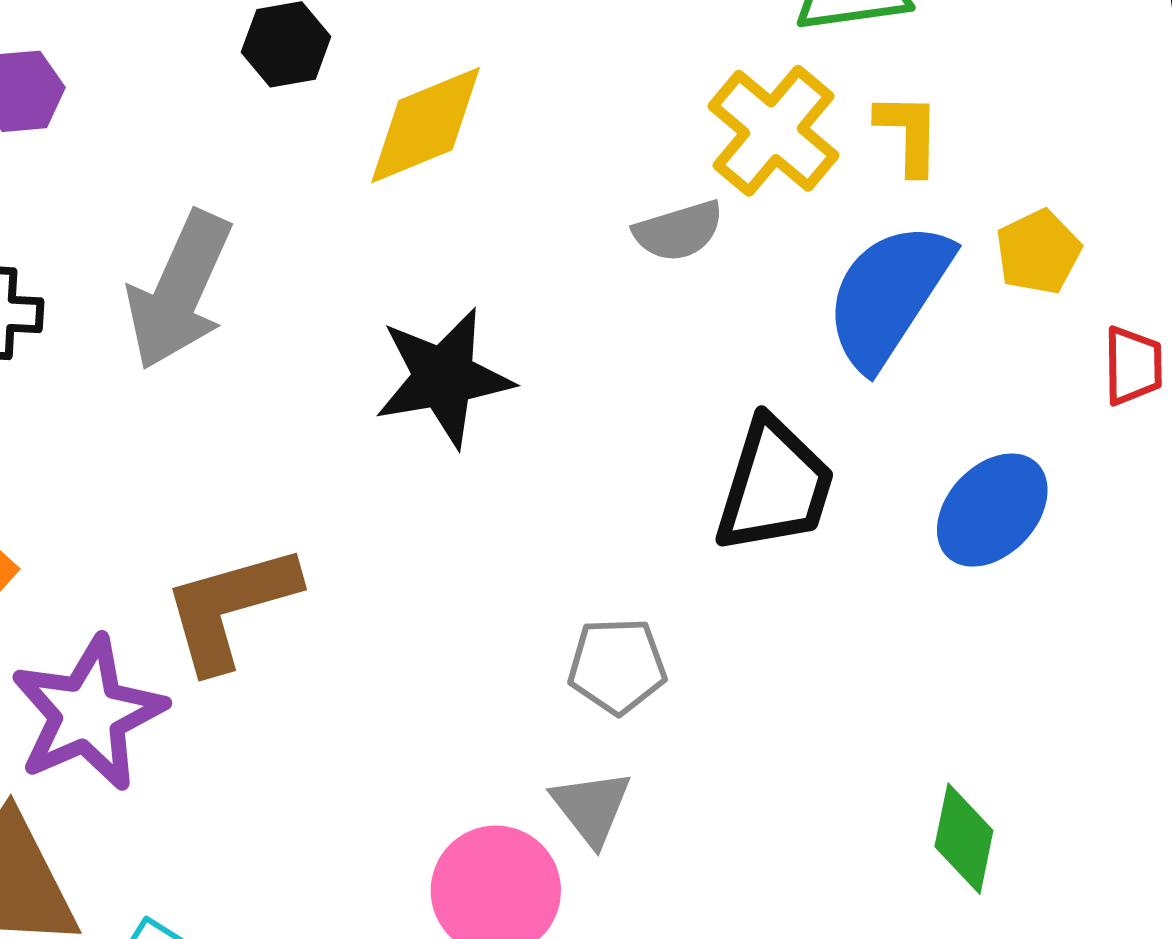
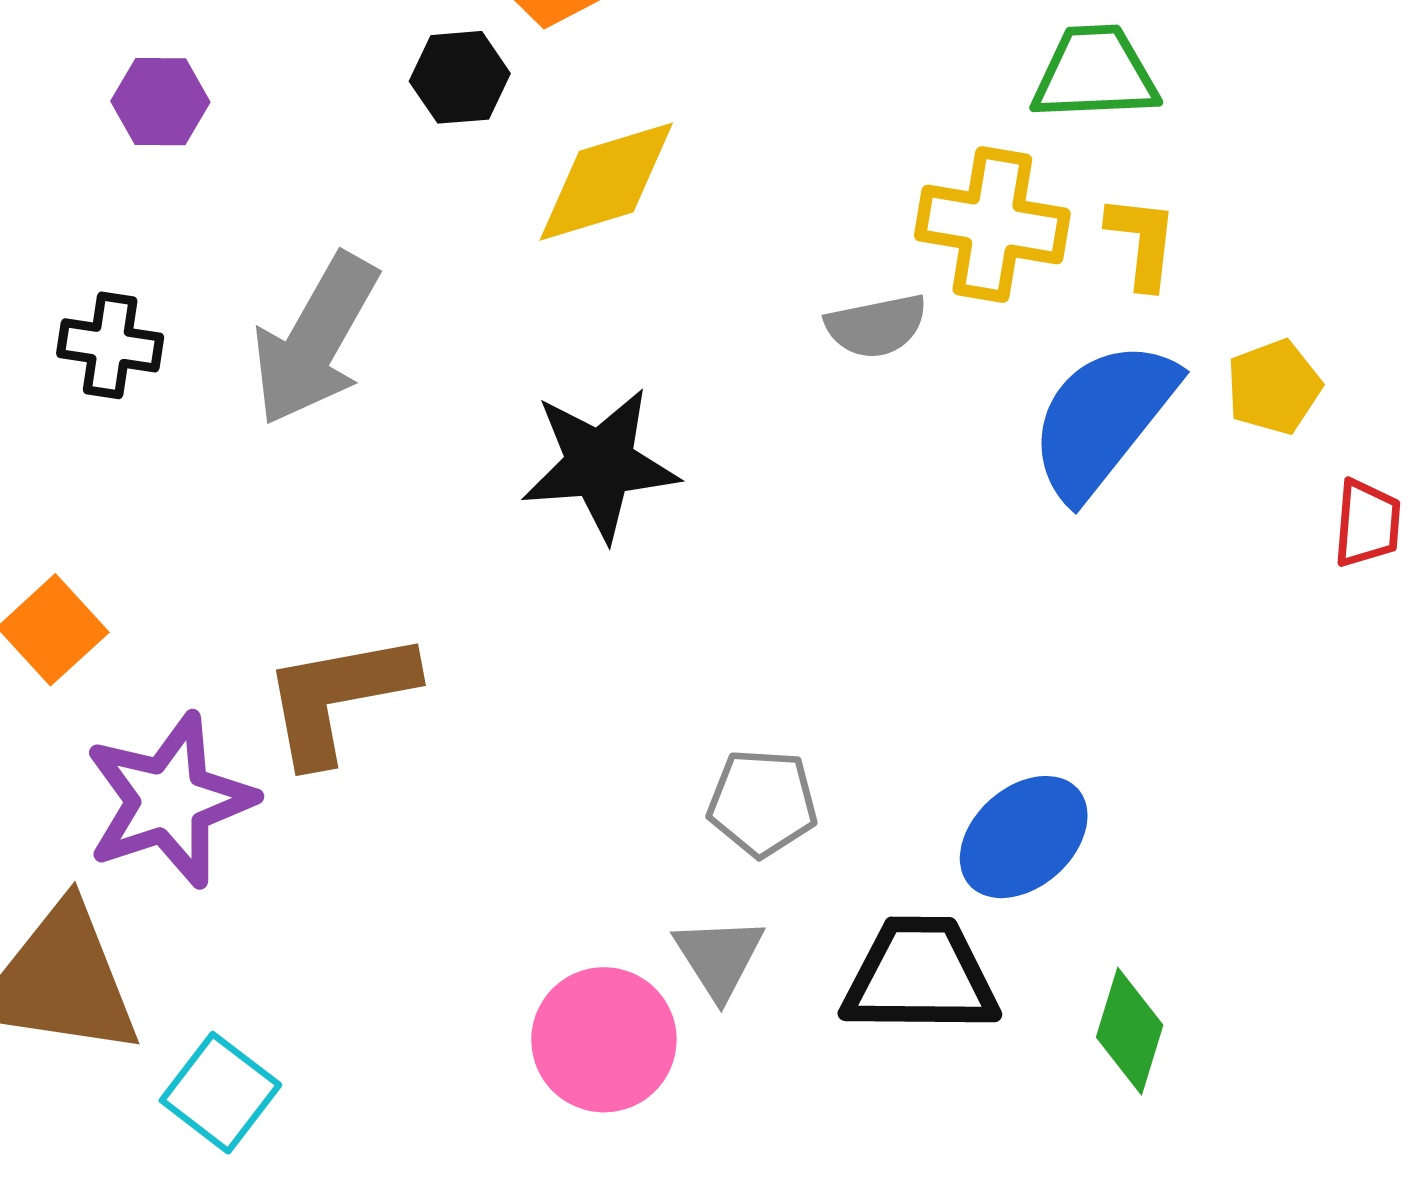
yellow cross: (773, 131) -> (992, 225), turned -36
black trapezoid: (775, 486) -> (920, 976), moved, turned -112
blue ellipse: (992, 510) -> (1024, 837), moved

